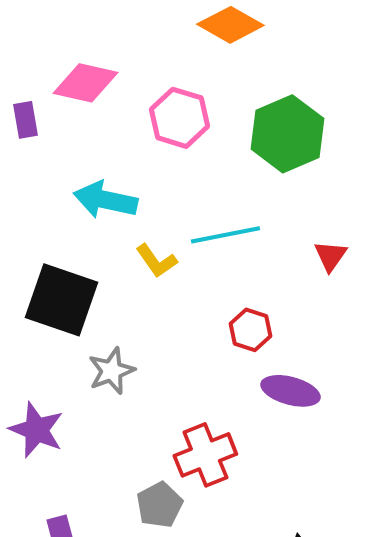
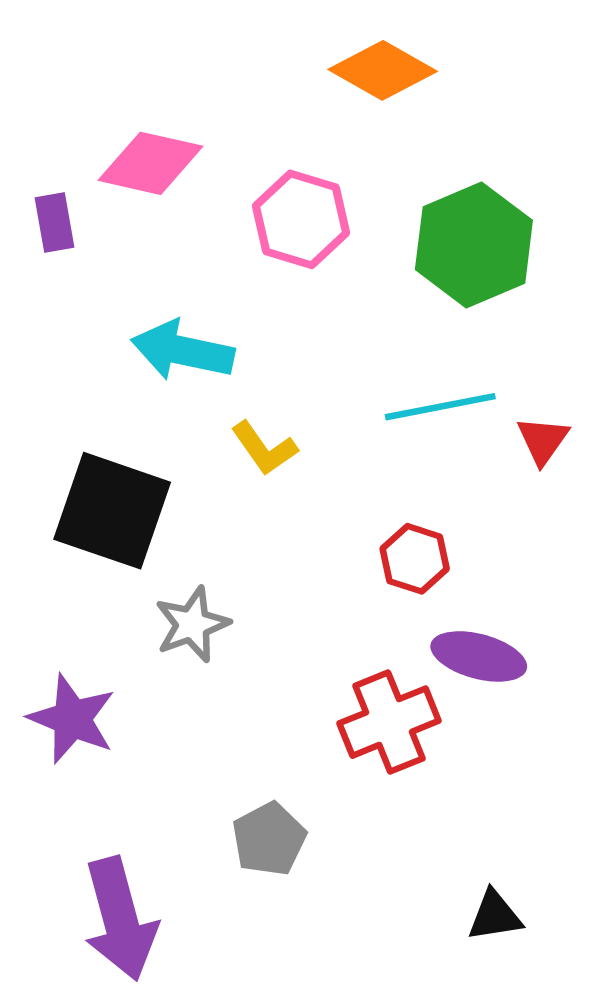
cyan line: (225, 235) -> (440, 407), moved
red cross: (205, 455) -> (389, 722), moved

